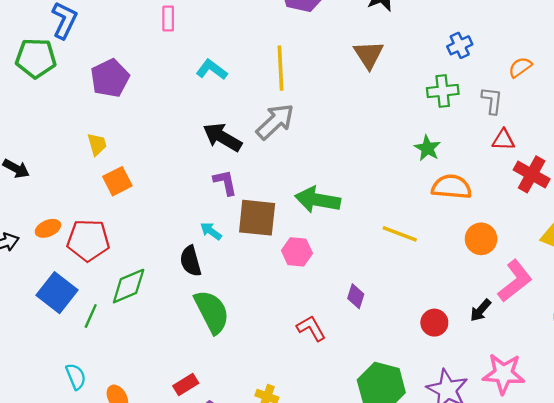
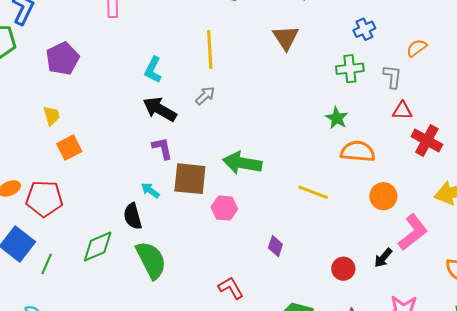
cyan L-shape: (212, 70) -> (153, 70), moved, turned -100
gray arrow: (275, 122) -> (205, 96), size x0.6
green diamond: (129, 286) -> (98, 246), moved
red L-shape: (311, 328) -> (231, 288), moved

